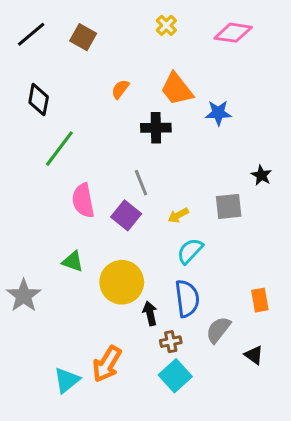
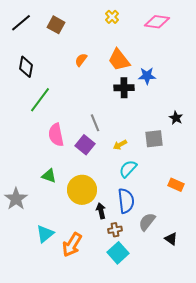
black cross: (156, 128) -> (124, 88), moved
orange rectangle: (260, 300) -> (176, 185), moved, turned -56
cyan triangle: (67, 380) -> (45, 234), moved

